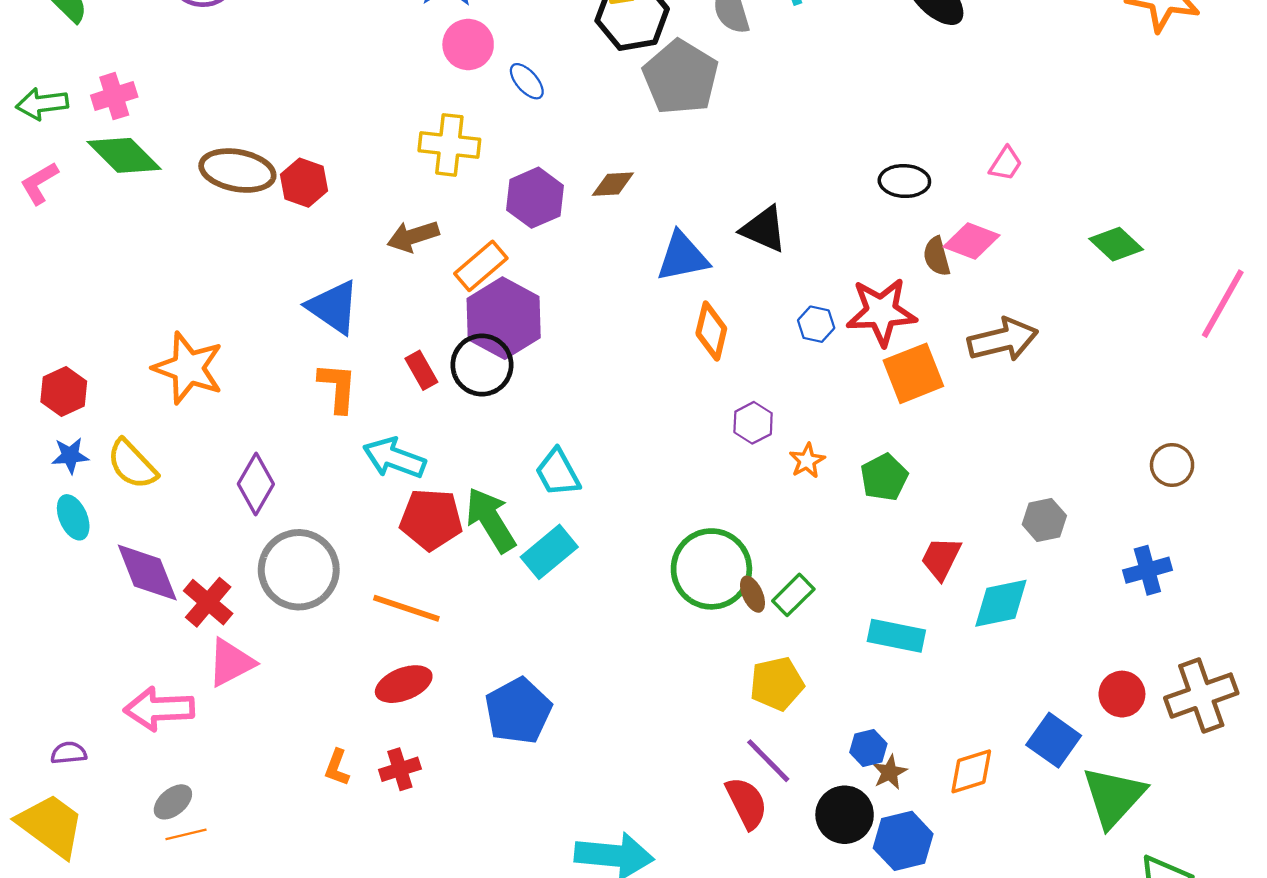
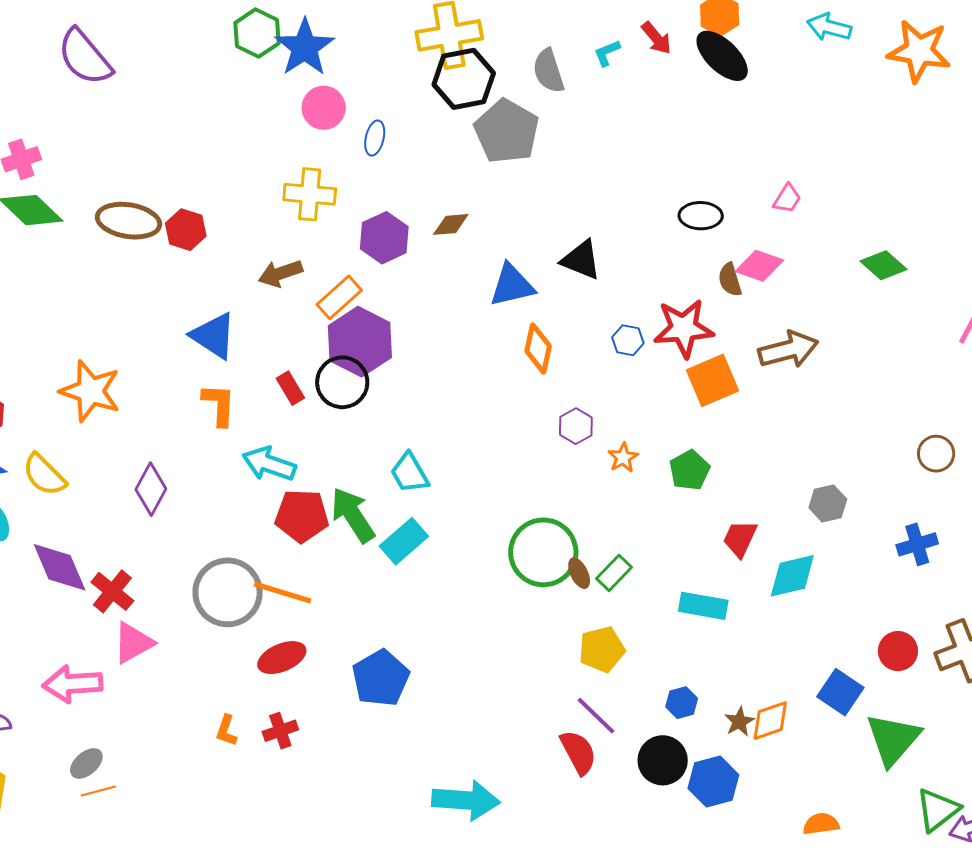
blue ellipse: (527, 81) -> (375, 138), turned 56
gray circle: (299, 570) -> (228, 592), moved
brown star: (890, 772) -> (739, 722), moved

